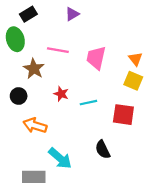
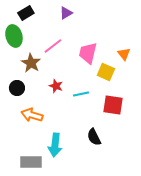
pink line: (58, 50) -> (53, 46), turned -48
yellow square: (133, 81) -> (106, 72), moved
cyan arrow: (60, 158) -> (55, 145), turned 55

